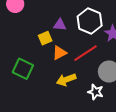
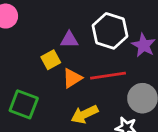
red line: (85, 53) -> (108, 76), turned 30

